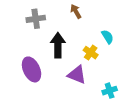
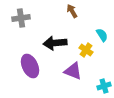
gray cross: (36, 19) -> (21, 18), moved
black arrow: (58, 45) -> (55, 43), turned -95

